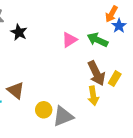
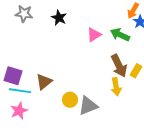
black star: (19, 32) -> (59, 18), moved
brown triangle: (16, 90) -> (44, 82), turned 42

